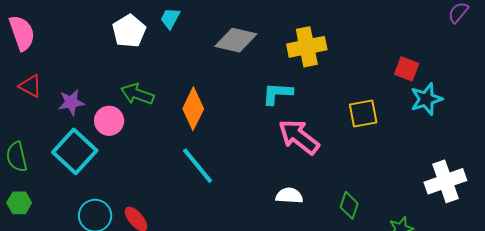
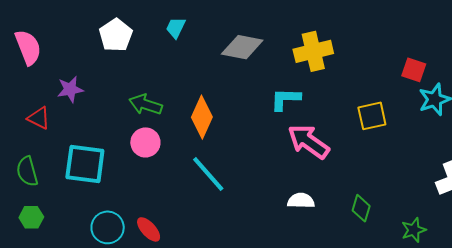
white pentagon: (129, 31) -> (116, 35), moved
red triangle: (30, 86) -> (39, 118), moved
purple star: (71, 102) -> (70, 89), moved
pink circle: (109, 121) -> (145, 142), moved
cyan square: (75, 151) -> (85, 164), turned -33

